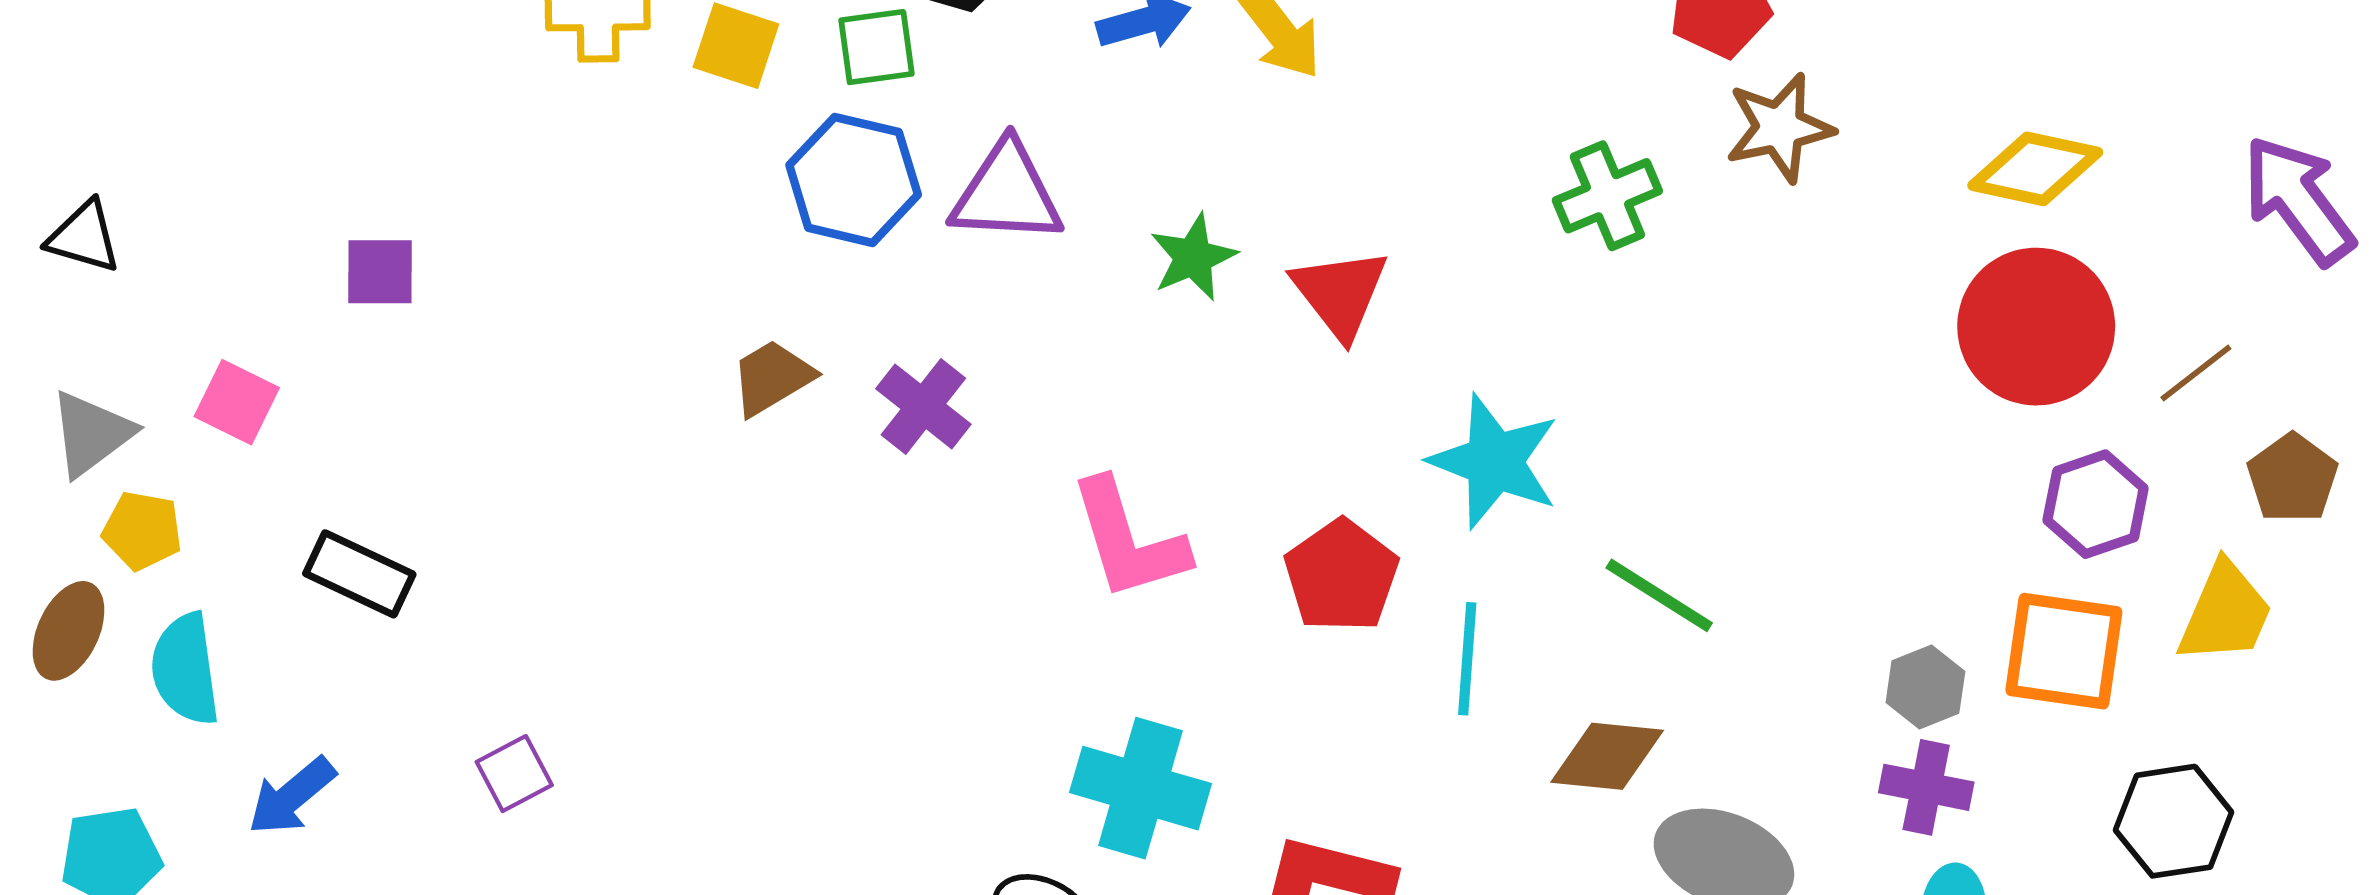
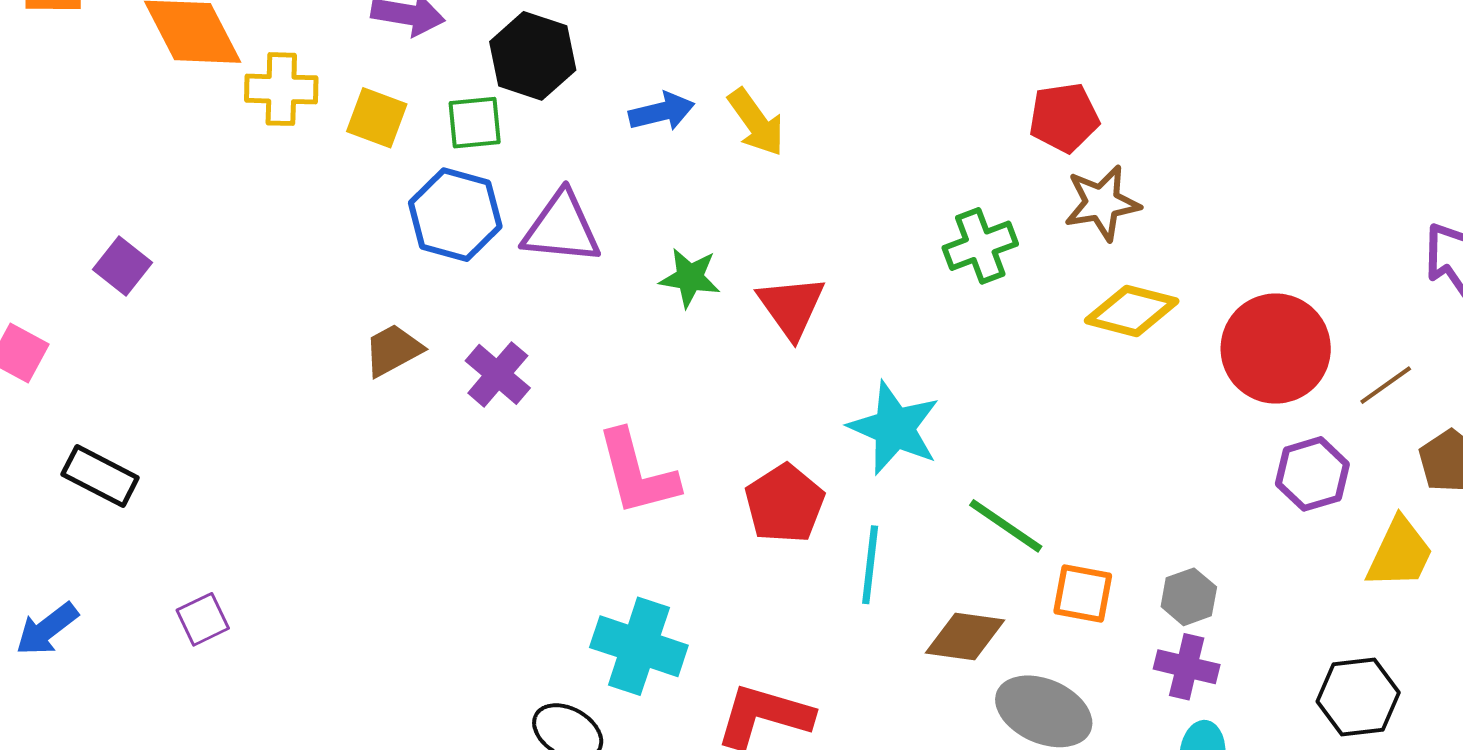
yellow diamond: (2035, 169) -> (1132, 311), moved
green star: (1193, 257) -> (690, 278), turned 30
purple square: (380, 272) -> (123, 266), turned 36
orange square: (2064, 651) -> (1083, 593), moved, size x0.7

